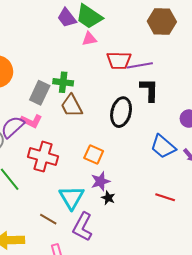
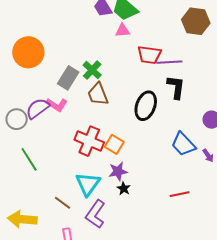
green cross: (63, 82) -> (92, 70), turned 30
red cross: (43, 157) -> (89, 141), moved
red line: (165, 197) -> (180, 194), turned -36

